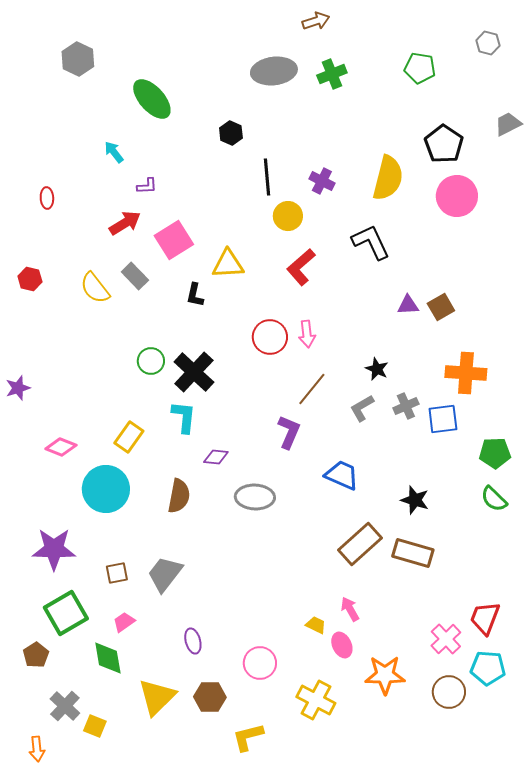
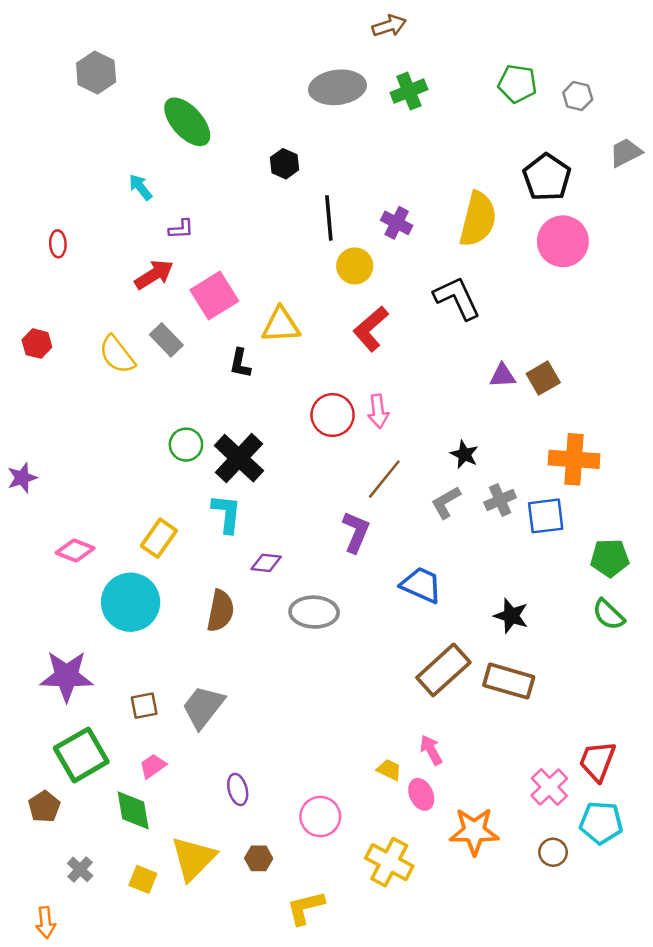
gray hexagon: (488, 43) -> (578, 96), moved
brown circle: (449, 692) -> (553, 852), size x0.7
brown hexagon: (210, 697) -> (259, 858), size x0.7
gray cross: (65, 706) -> (80, 869), size x0.7
yellow square: (95, 726) -> (143, 879), moved

